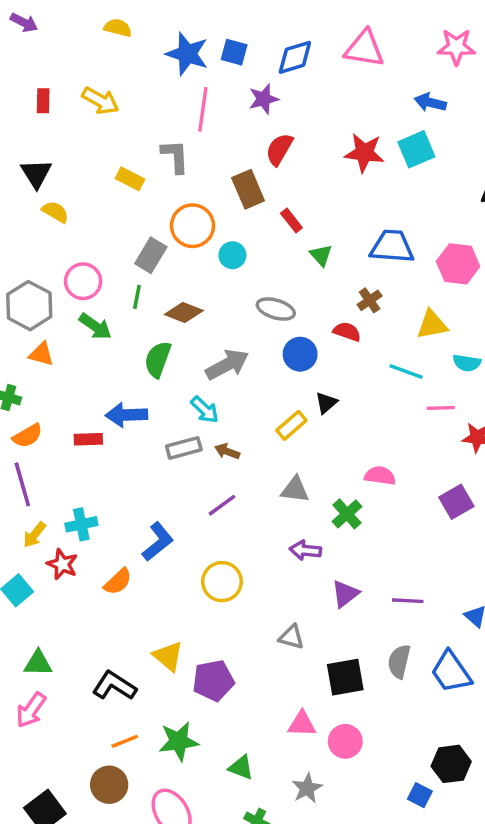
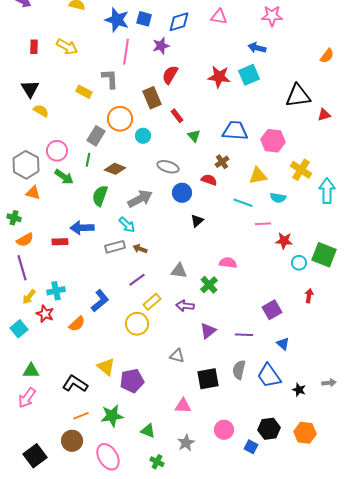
pink triangle: (364, 49) -> (219, 17), size x0.7
yellow rectangle: (291, 425) -> (152, 302), moved
purple square: (456, 502) -> (272, 310), moved
pink circle: (345, 741) -> (224, 430), moved

